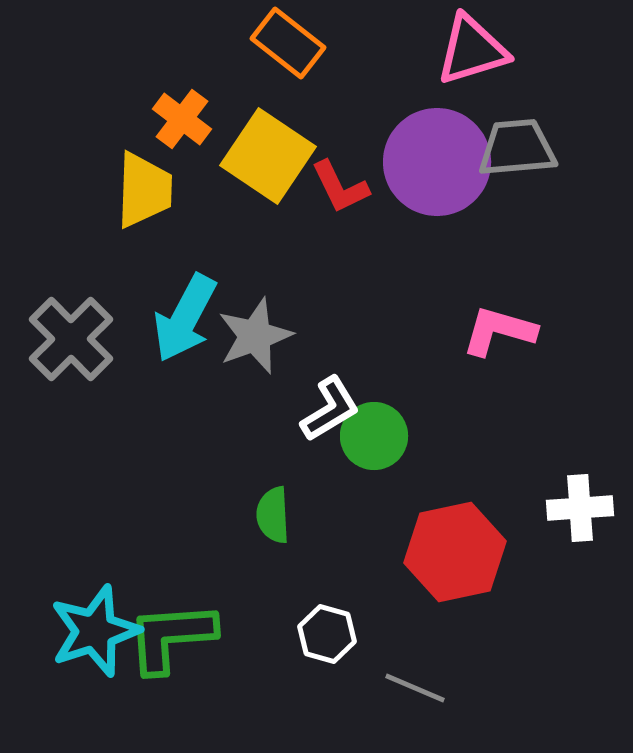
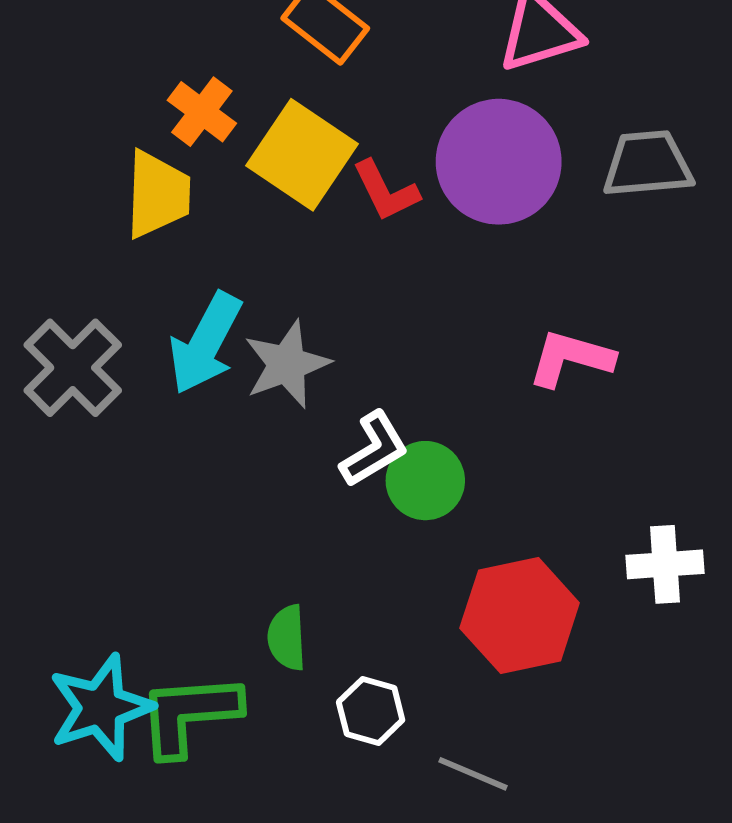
gray trapezoid: (517, 148) -> (648, 164), moved
green semicircle: (273, 515) -> (287, 638), moved

